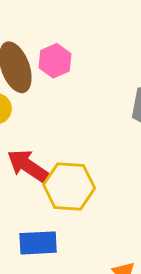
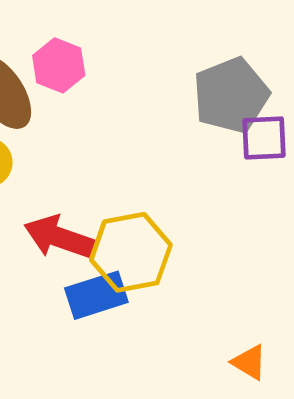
blue rectangle: (38, 243) -> (96, 295), moved

